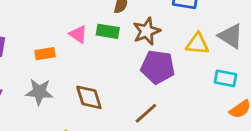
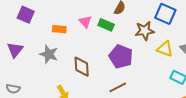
brown star: (147, 31) -> (145, 31), moved
purple pentagon: (158, 67) -> (121, 57), moved

